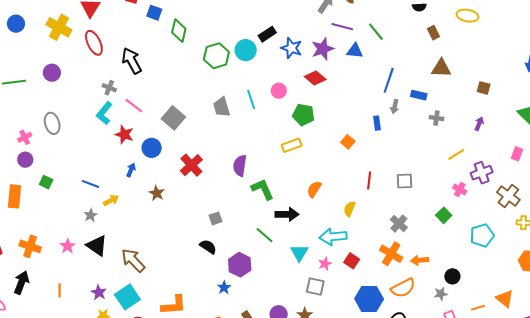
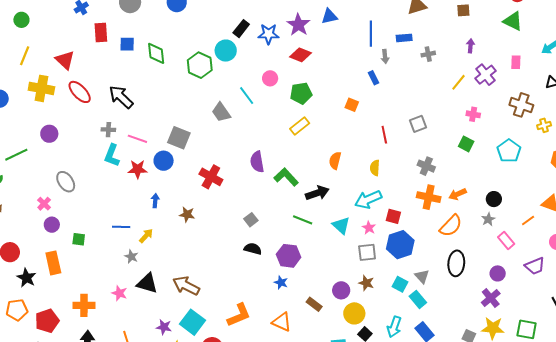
blue circle: (152, 148) -> (164, 161), moved
purple cross: (482, 173) -> (486, 75), moved
blue hexagon: (369, 299) -> (400, 245), moved

